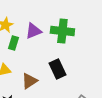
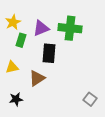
black rectangle: (57, 69) -> (49, 53), moved, turned 30

